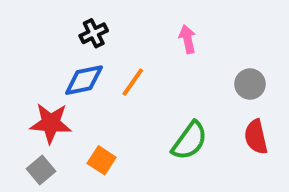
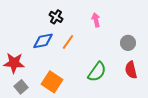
black cross: (94, 33) -> (56, 17), moved, turned -32
red star: (51, 123) -> (14, 63), moved
orange square: (102, 160) -> (52, 82), size x1.5

